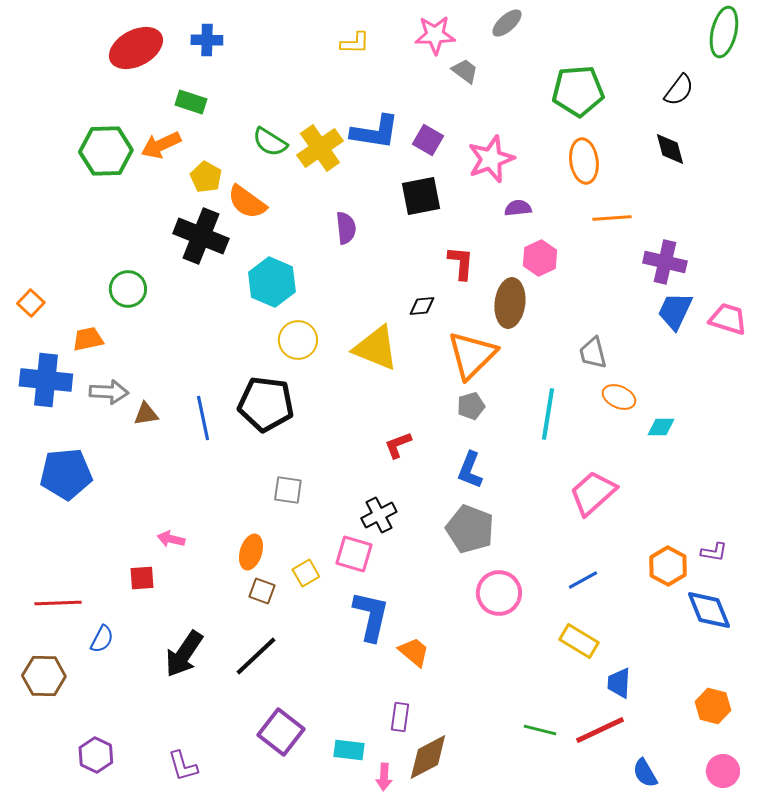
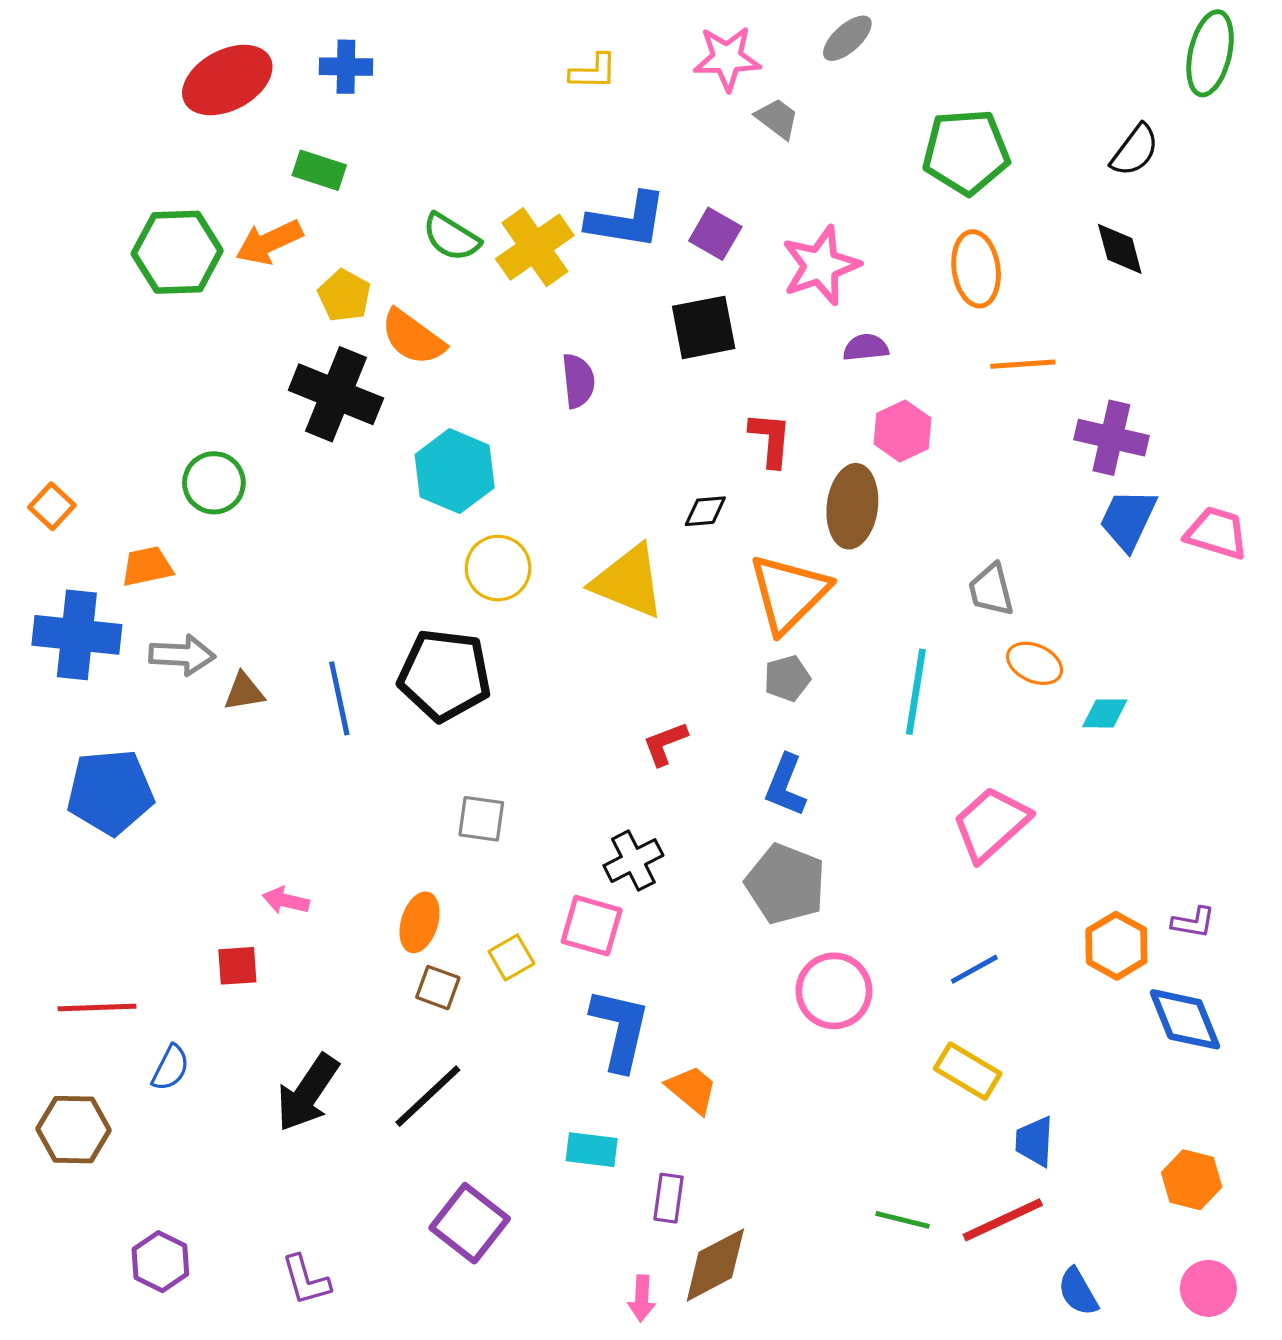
cyan rectangle: (349, 750) -> (592, 1150), moved

